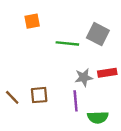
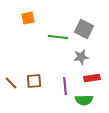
red rectangle: (107, 73) -> (92, 78), moved
gray star: (84, 77) -> (81, 57), moved

